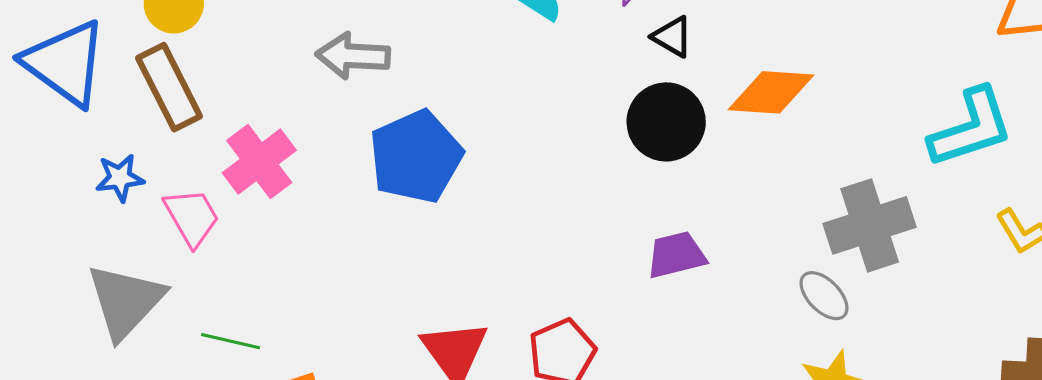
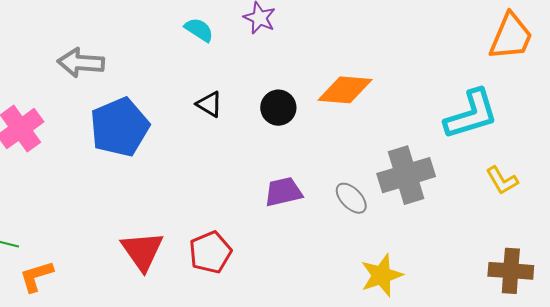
black triangle: (673, 37) -> (209, 104), moved
black circle: (666, 122) -> (278, 108), size x0.7
gray ellipse: (824, 296) -> (351, 198), moved

